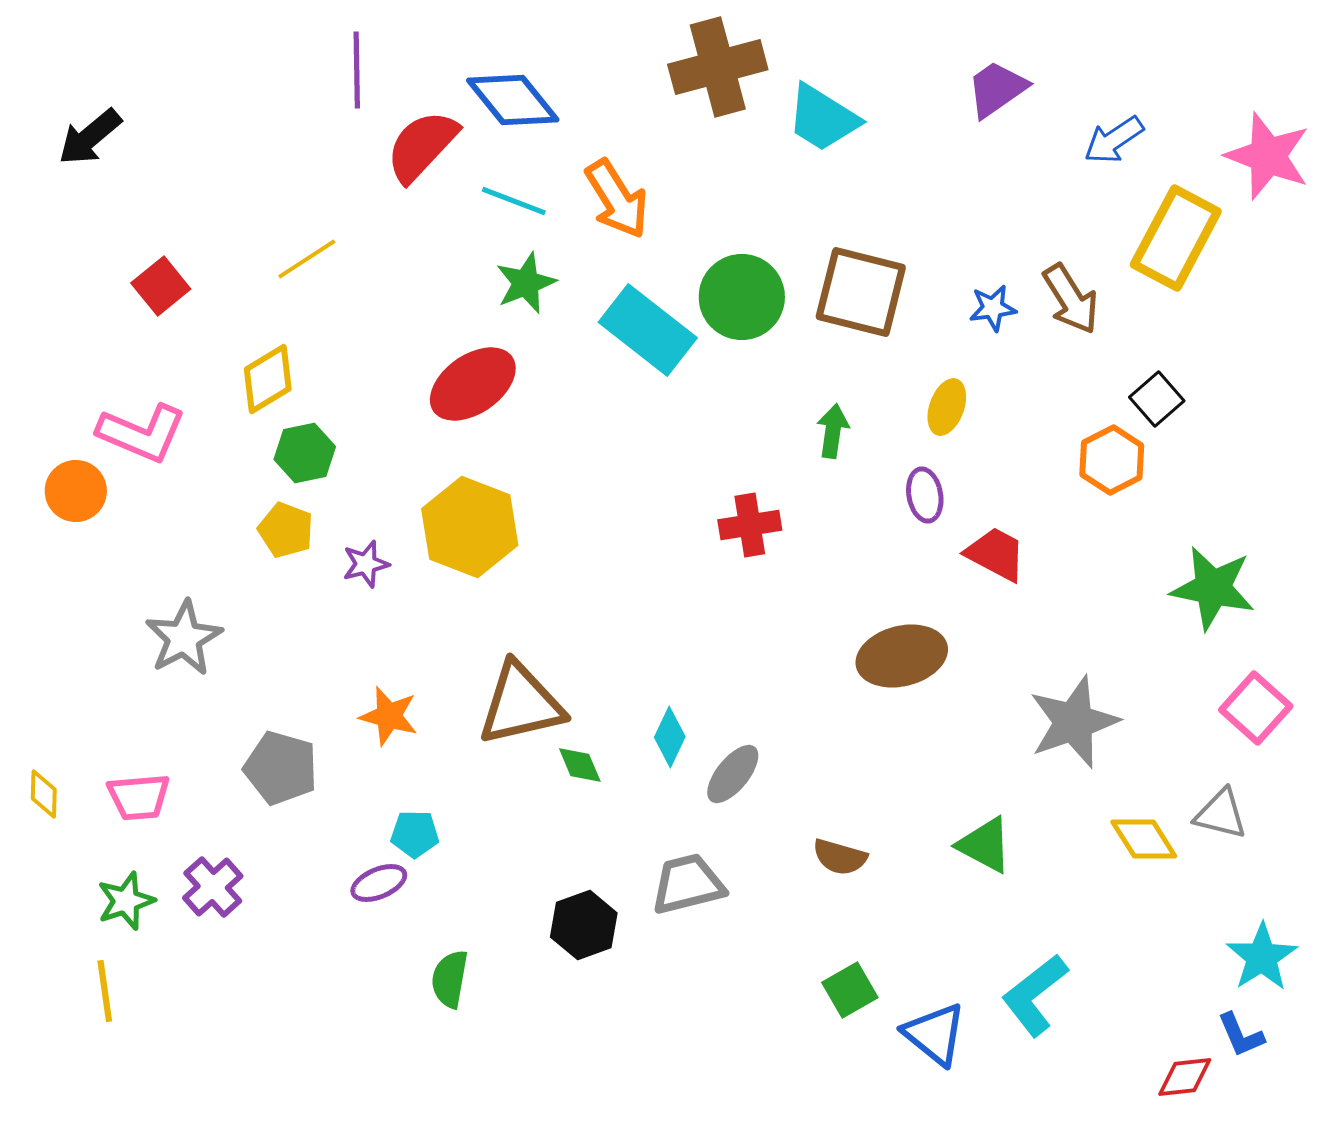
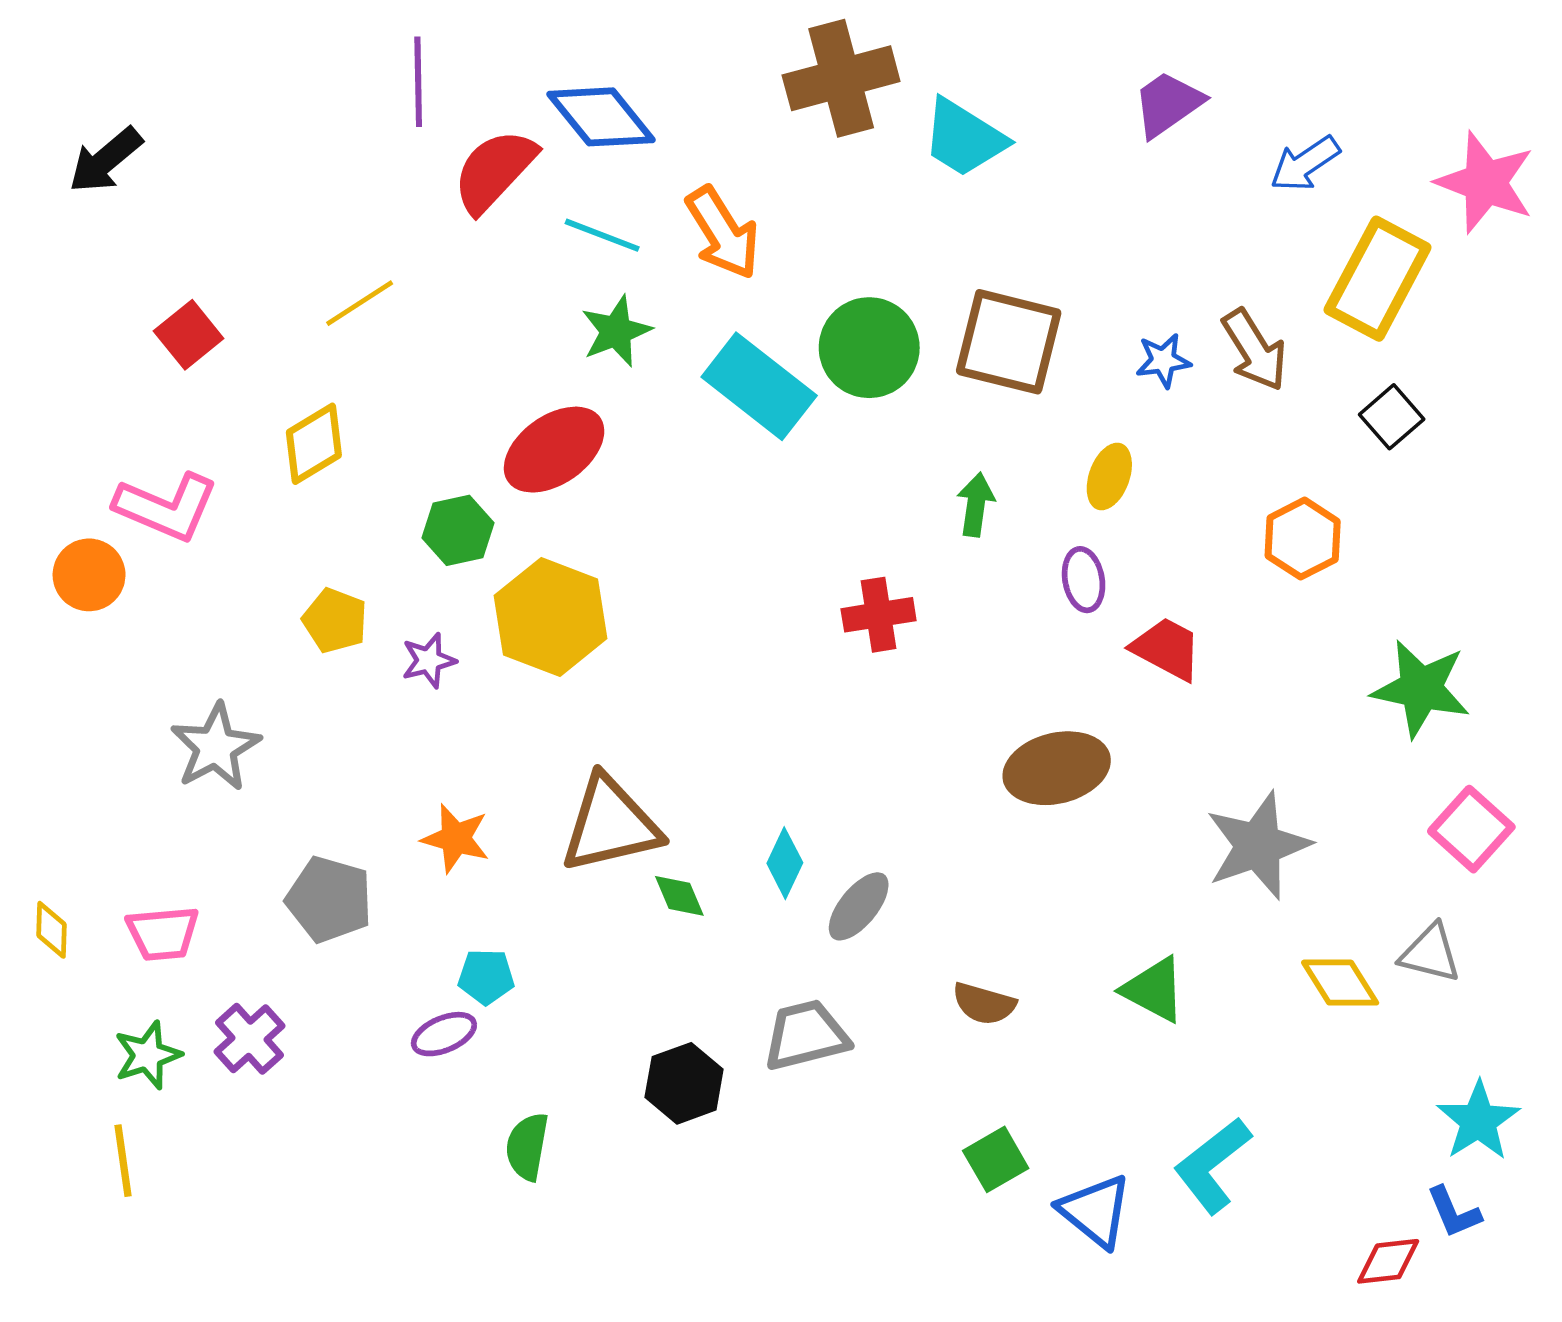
black square: (1157, 399) -> (1392, 417), moved
green hexagon: (305, 453) -> (458, 530), moved

